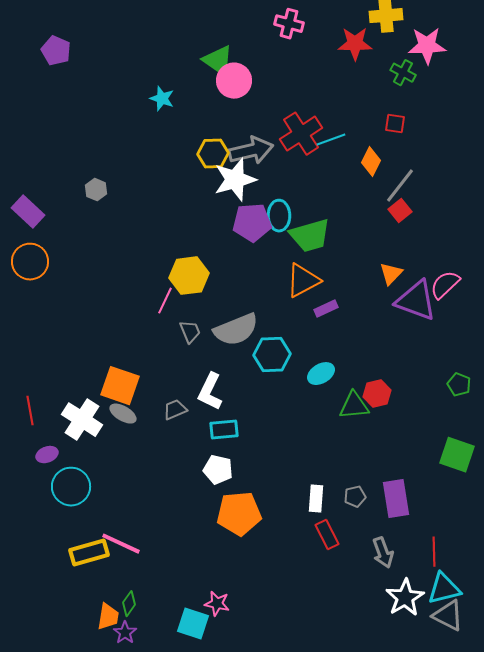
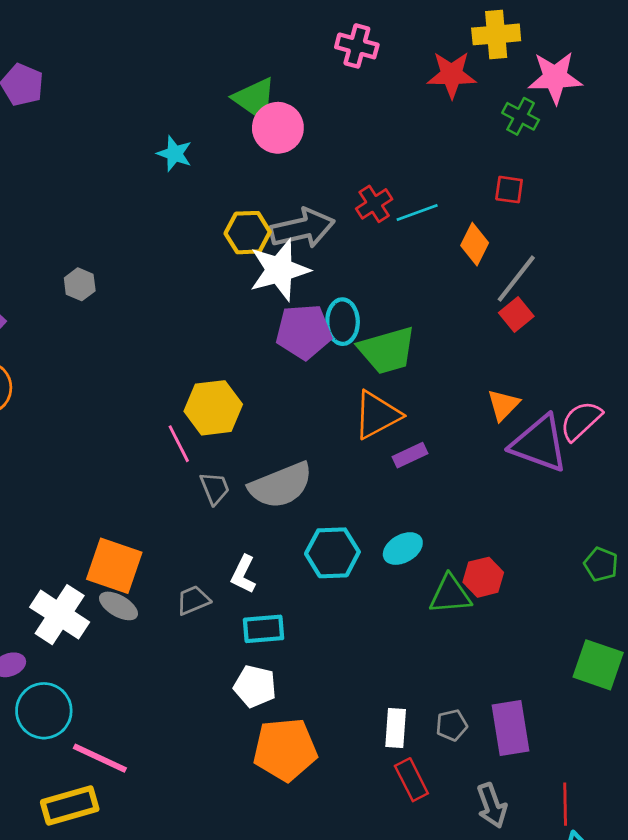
red cross: (301, 134) -> (374, 204), size x0.6
pink line: (165, 301) -> (179, 444), turned -52
cyan hexagon: (272, 355) -> (332, 553), moved
white L-shape: (210, 392) -> (243, 574), size x0.7
pink line: (121, 544) -> (100, 758), moved

